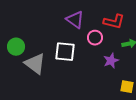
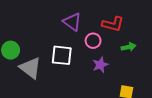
purple star: (111, 61) -> (100, 65), moved

